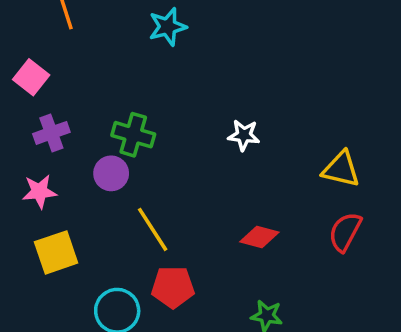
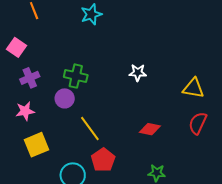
red pentagon: (173, 287) -> (103, 160), turned -30

